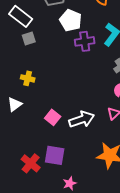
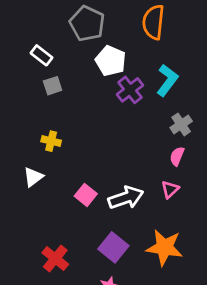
white rectangle: (21, 16) -> (41, 55), size x0.7
purple cross: (85, 41) -> (130, 90), turned -30
purple square: (55, 155) -> (113, 247), moved, turned 30

